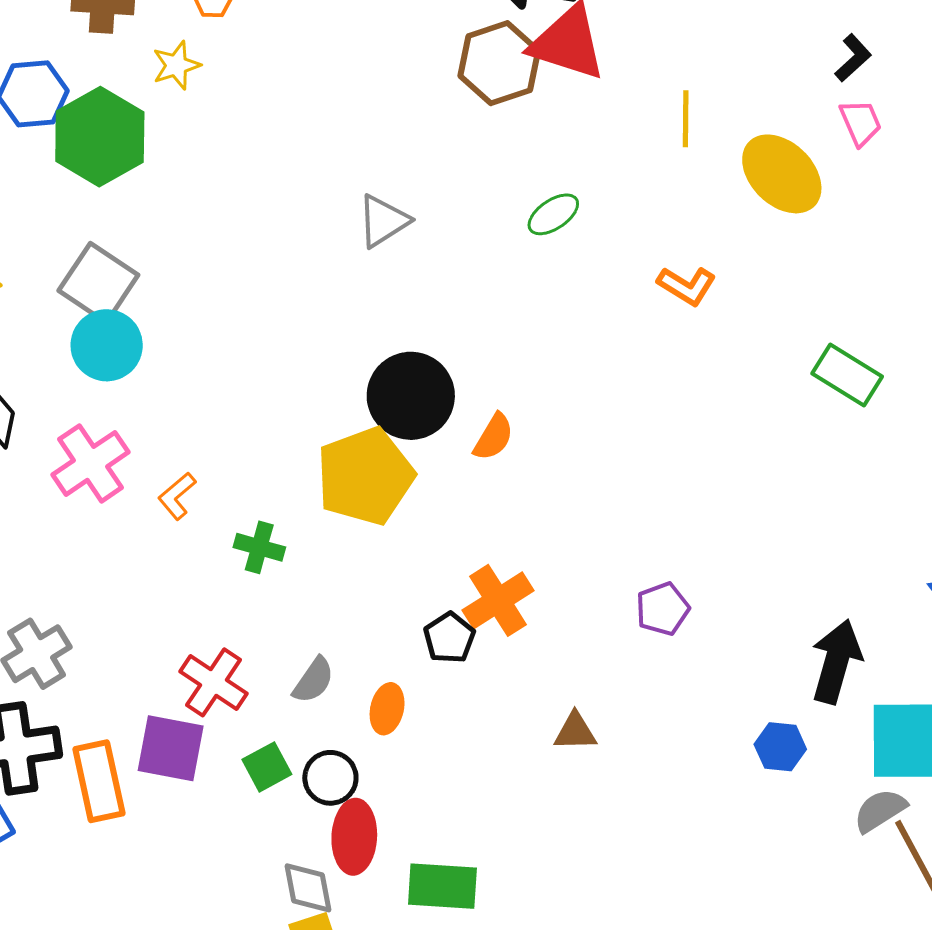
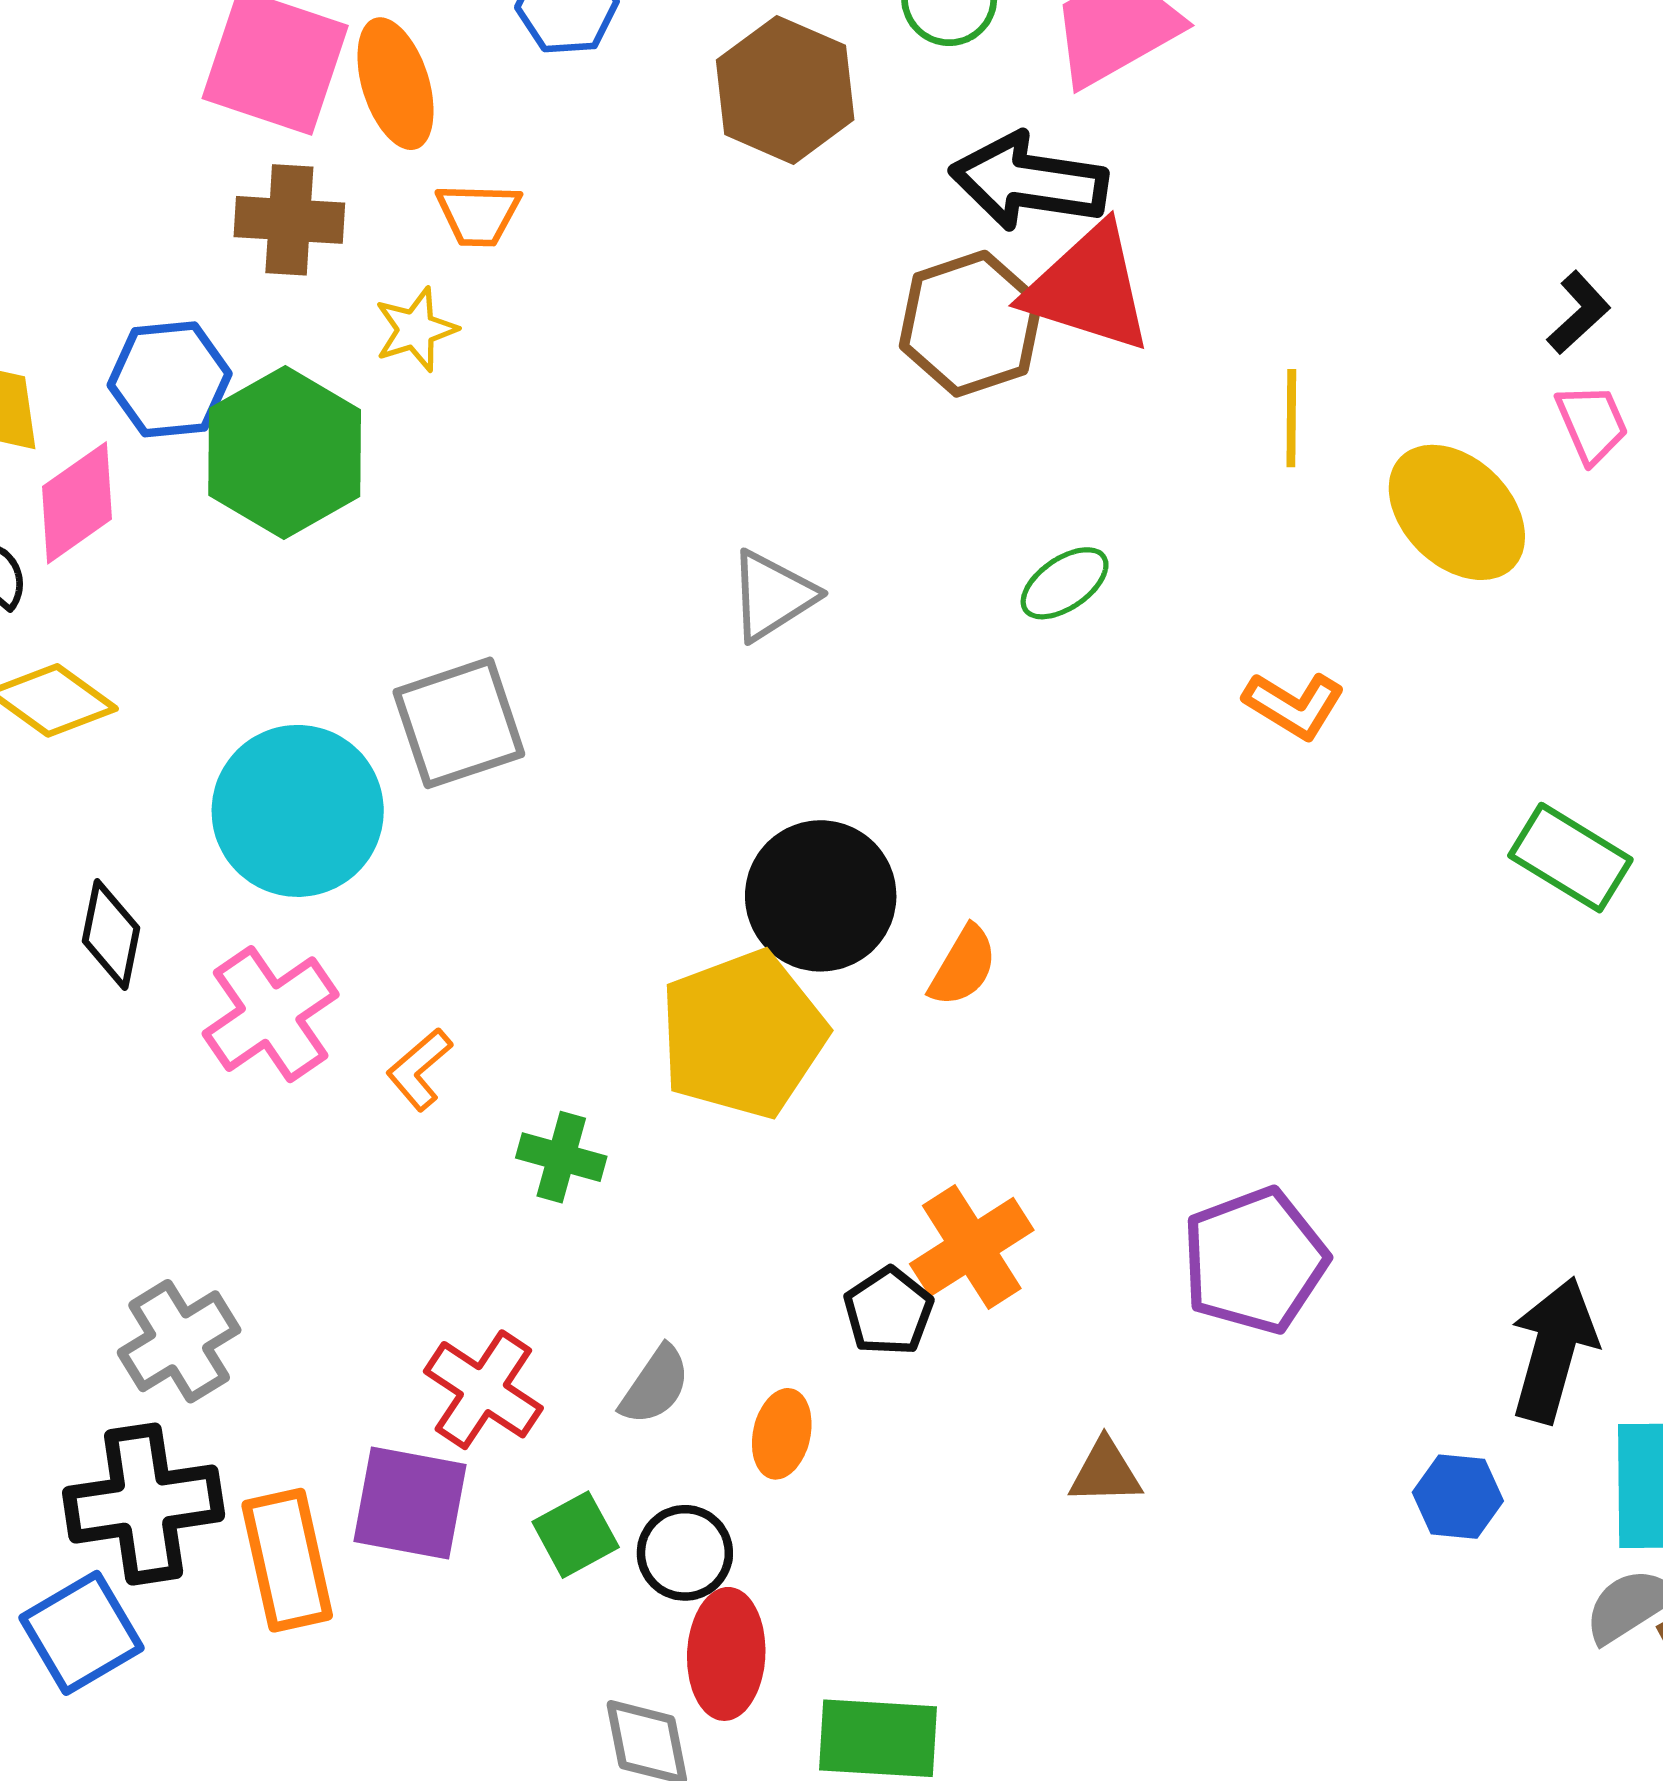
gray square: (98, 283) -> (459, 723), moved, turned 38
cyan circle: (107, 345) -> (298, 811), size x1.4
purple pentagon: (663, 609) -> (1255, 1261), size x1.6

